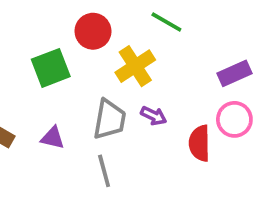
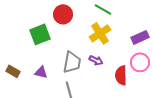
yellow cross: (135, 66) -> (100, 33), moved

